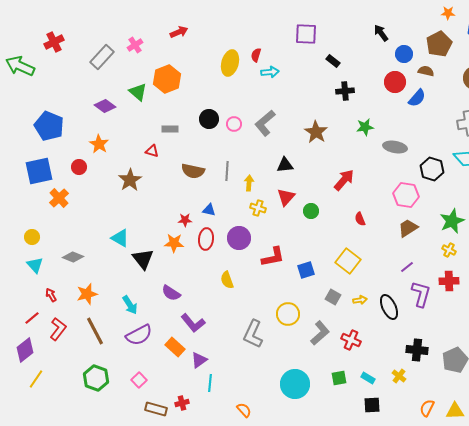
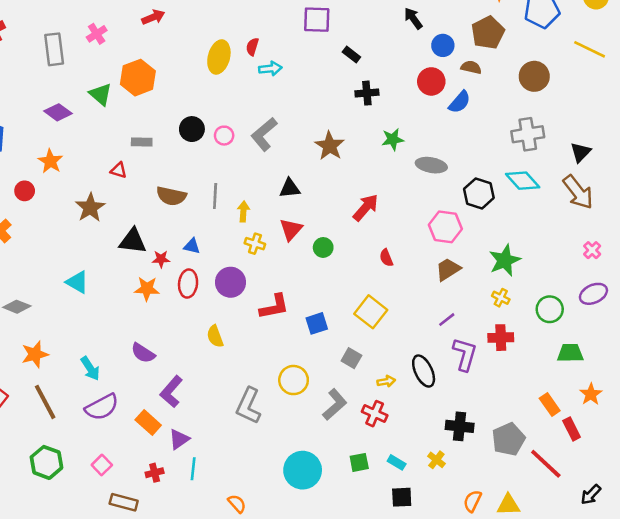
gray rectangle: (102, 57) -> (54, 49), turned -50
black triangle: (143, 259) -> (133, 241), moved, turned -45
yellow arrow: (360, 300) -> (386, 381), moved
purple L-shape: (193, 323) -> (171, 392), turned 80
red cross: (182, 403) -> (155, 473), moved

